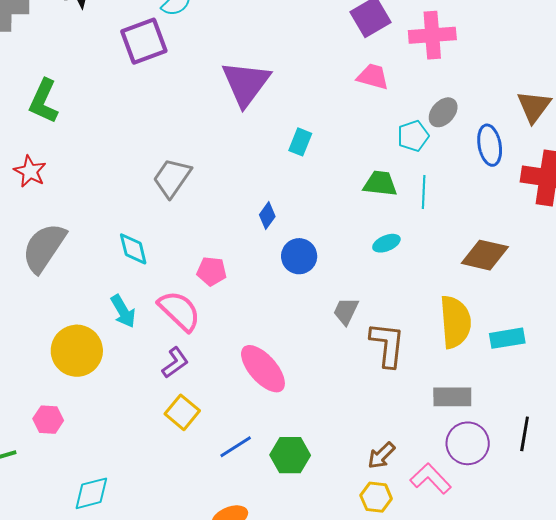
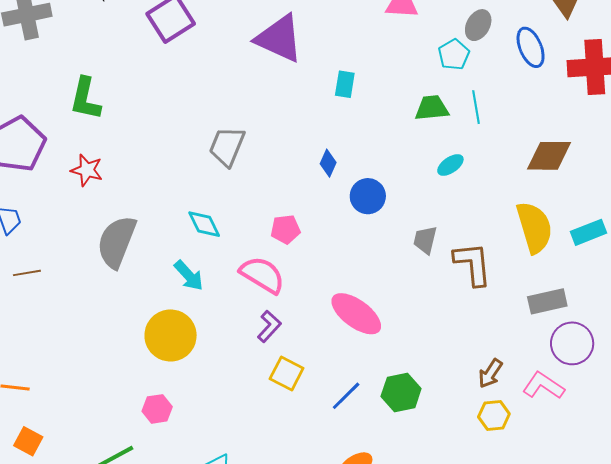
purple triangle: (246, 83) -> (279, 39), turned -30
cyan arrow: (123, 311) -> (189, 276), moved

